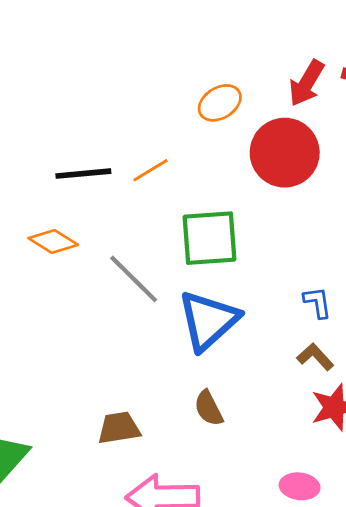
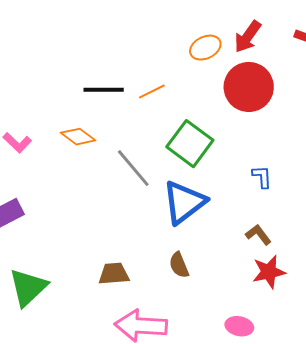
red arrow: (307, 83) -> (248, 37), moved
green square: (210, 238) -> (190, 144), turned 36
blue L-shape: (317, 302) -> (262, 177), moved

